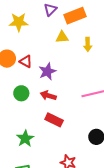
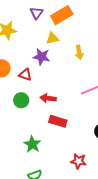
yellow arrow: (88, 44) -> (79, 52), moved
red triangle: (26, 61) -> (25, 75), moved
purple star: (47, 71) -> (41, 57), moved, turned -30

